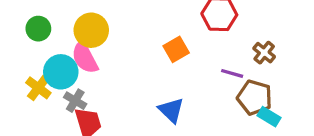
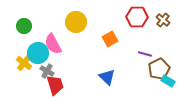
yellow circle: (91, 30) -> (76, 22), moved
brown cross: (264, 53) -> (163, 20), moved
brown pentagon: (255, 97) -> (159, 69), turned 30

